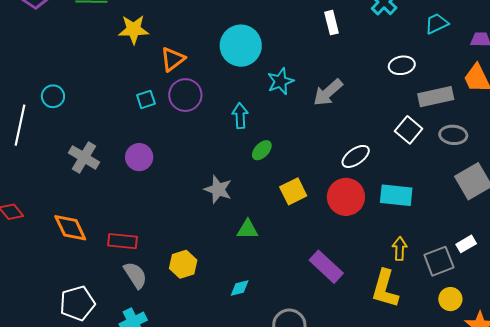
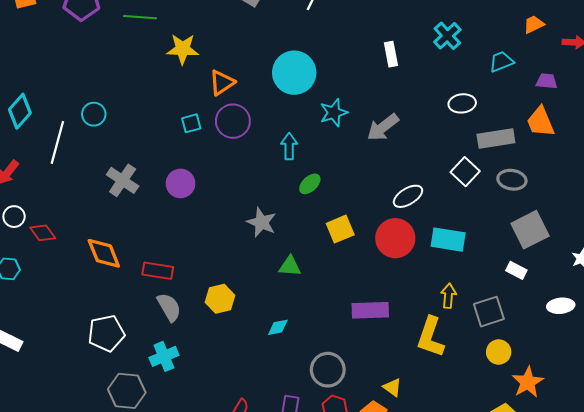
white rectangle: (466, 244) -> (516, 270), moved, turned 54
purple rectangle: (326, 267) -> (370, 310), turned -48

